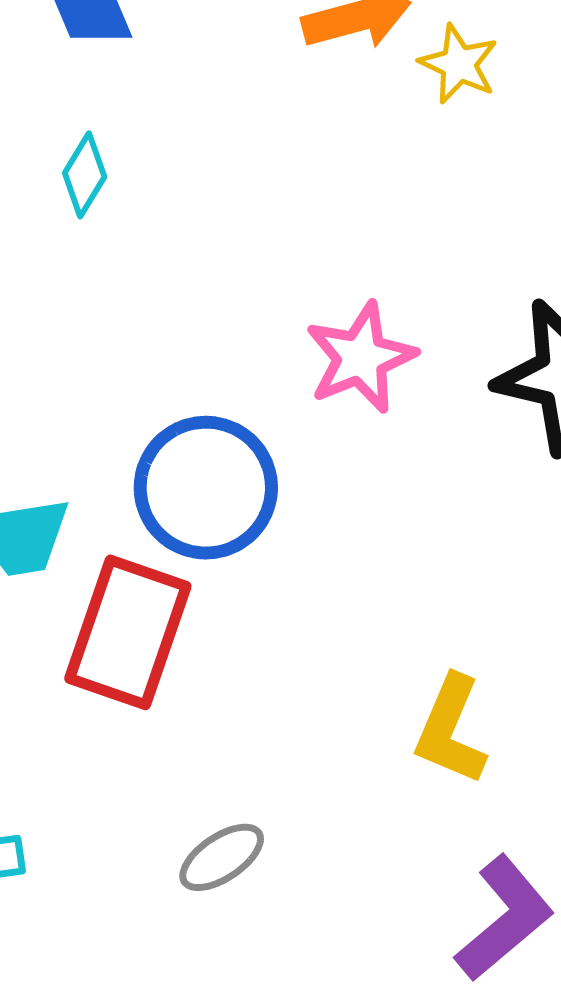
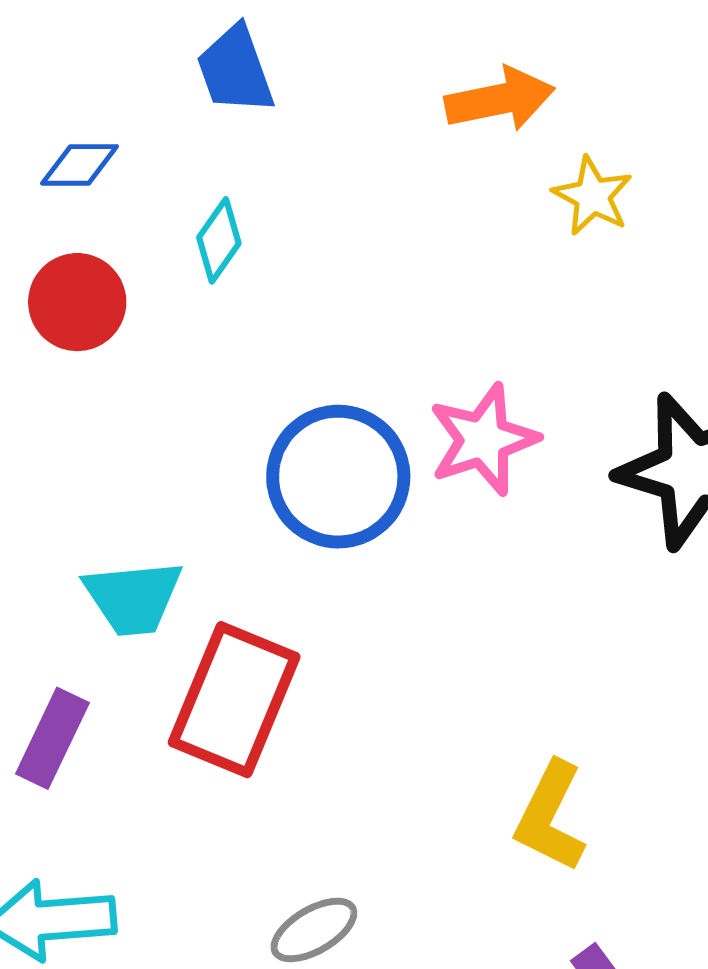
yellow star: (459, 64) -> (593, 196), moved
blue circle: (206, 488) -> (338, 477), moved

